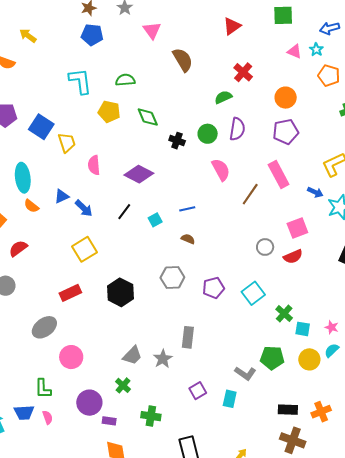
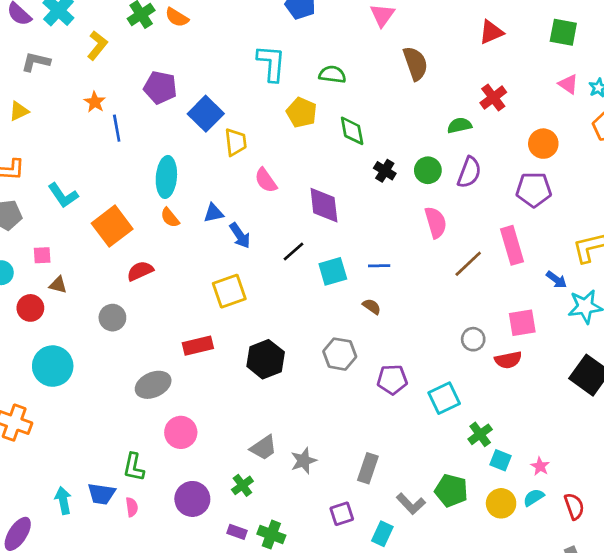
pink semicircle: (94, 165) -> (266, 180), turned -42
purple diamond: (139, 174) -> (324, 205), turned 44
cyan square: (155, 220) -> (333, 271), size x1.5
gray rectangle: (188, 337) -> (368, 468), moved
purple rectangle: (109, 421) -> (237, 532), moved

